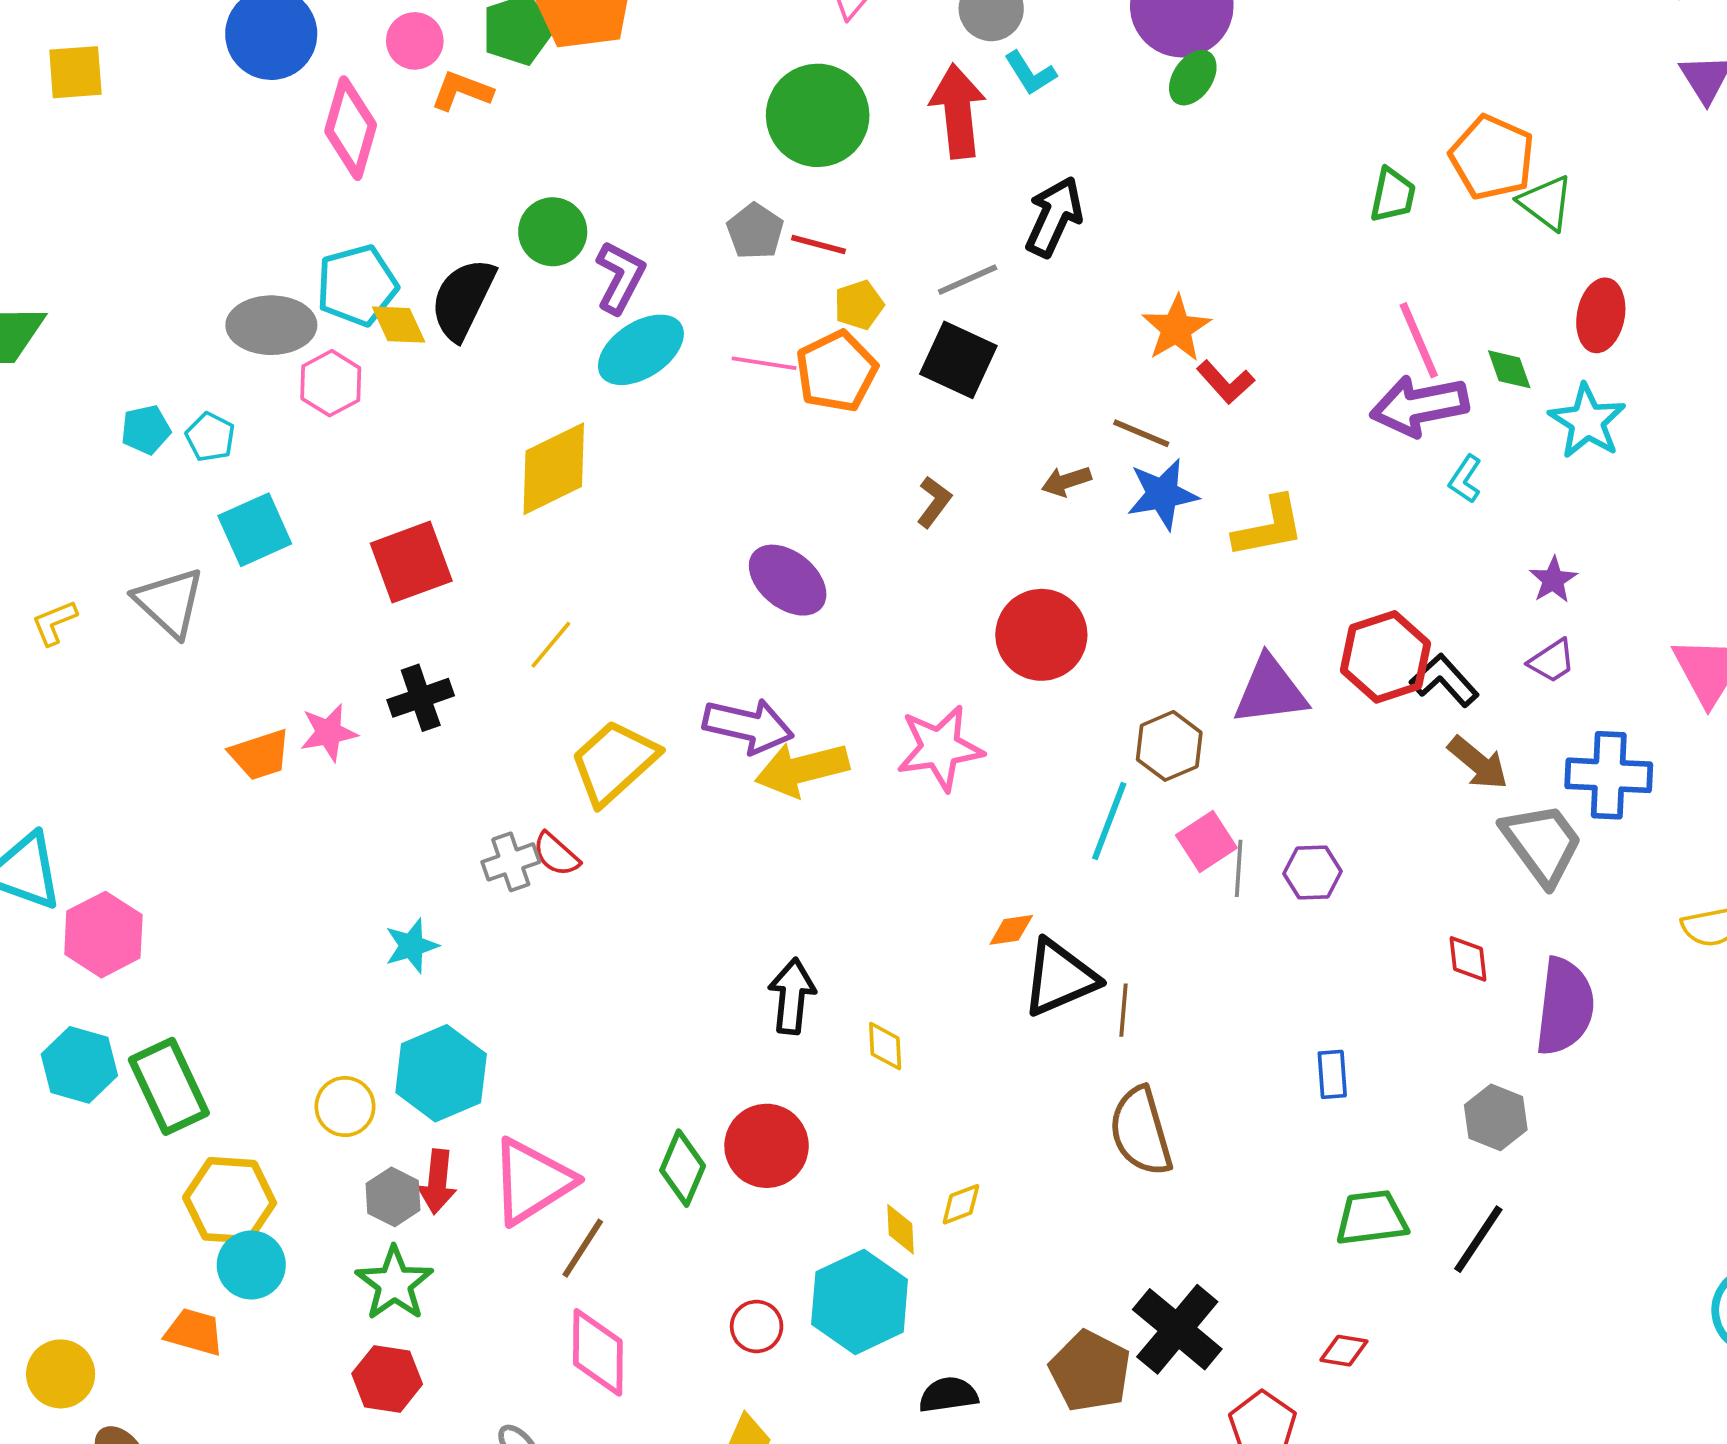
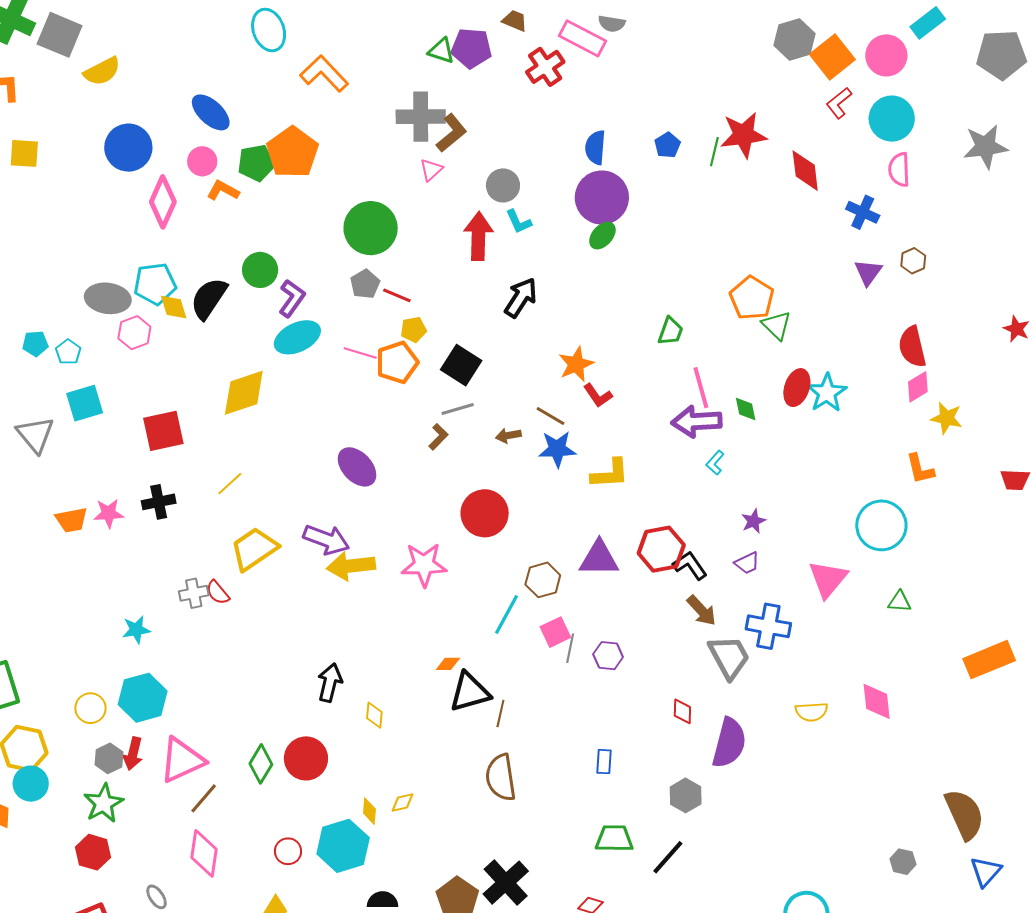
green circle: (818, 115) -> (371, 228), moved
green trapezoid: (1393, 195) -> (670, 331), moved
gray line: (968, 280) -> (458, 409), moved
cyan star: (1587, 421) -> (827, 393), moved

